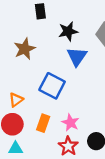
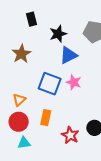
blue triangle: (77, 57) -> (68, 55), turned 36
pink star: (71, 123) -> (74, 82), moved

